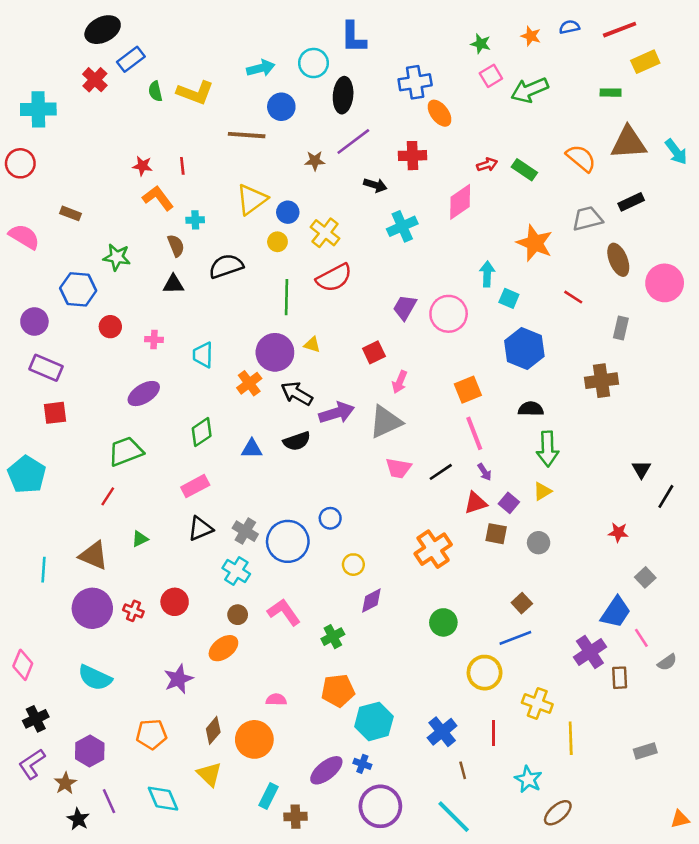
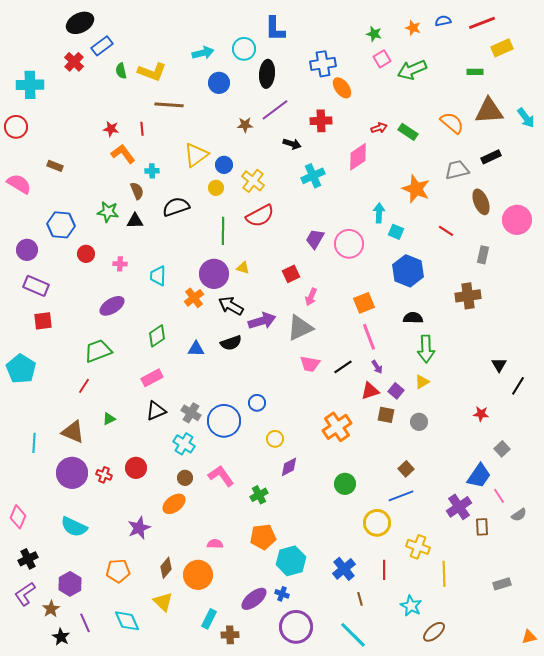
brown line: (247, 135) -> (169, 105), moved
green star: (117, 257) -> (108, 212), moved

